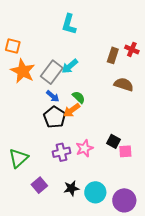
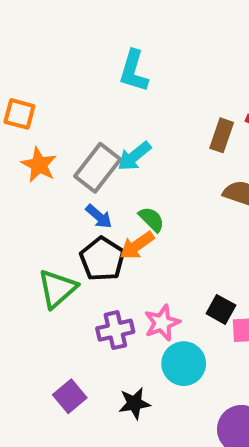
orange star: (23, 71) -> (39, 165), size x0.7
green triangle: (18, 158) -> (57, 289), moved
cyan circle: (95, 192) -> (184, 364), moved

